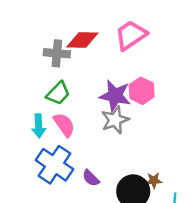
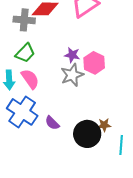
pink hexagon: (142, 91) -> (94, 63), moved
purple star: (115, 96) -> (72, 55), size x0.6

